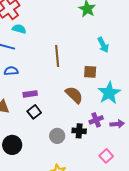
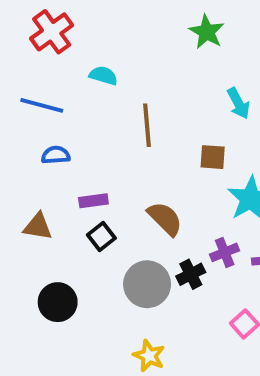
cyan semicircle: (19, 29) -> (103, 76), moved
brown semicircle: (74, 95) -> (165, 219), moved
black cross: (79, 131) -> (191, 274), turned -32
gray circle: (57, 136) -> (147, 284), size x1.5

